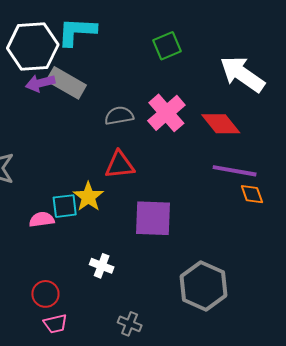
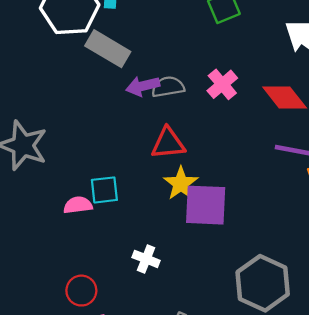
purple arrow: (40, 83) -> (143, 86), moved
pink cross: (166, 113) -> (222, 84), size x0.7
yellow star: (88, 197) -> (181, 183), moved

